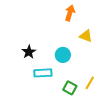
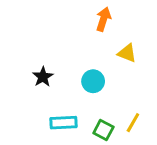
cyan rectangle: (43, 73) -> (64, 123), moved

